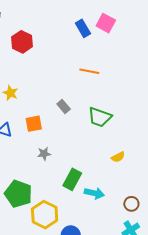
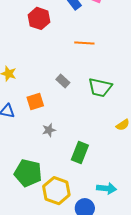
red hexagon: (22, 42) -> (39, 18), moved
cyan arrow: (94, 193) -> (107, 188), moved

